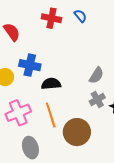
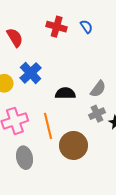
blue cross: (30, 65) -> (31, 73), turned 30
black semicircle: (51, 84) -> (65, 93), moved

